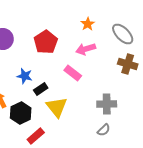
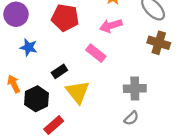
red pentagon: (46, 42) -> (65, 18), turned -30
blue star: (25, 76) -> (29, 47), moved

